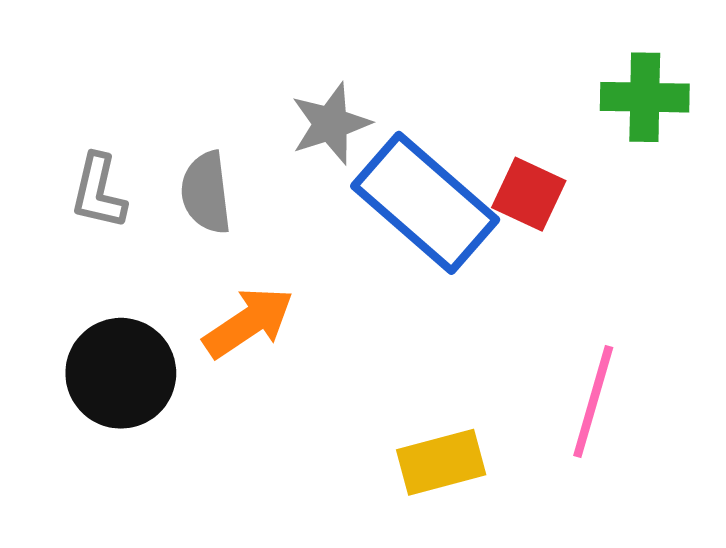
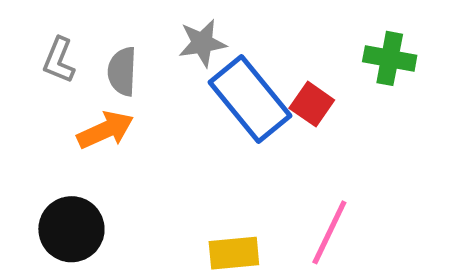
orange arrow: (248, 322) -> (105, 130), moved
black circle: (121, 373) -> (71, 229), moved

